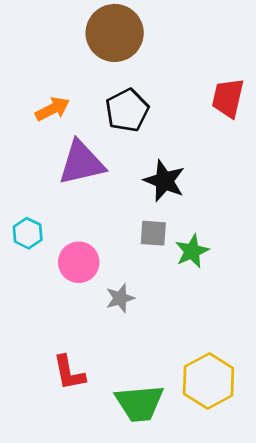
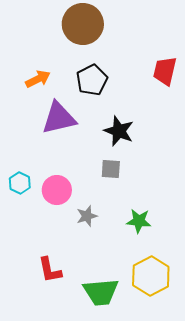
cyan hexagon: (28, 233) -> (20, 183), moved
green star: (192, 251) -> (139, 221), moved, turned 30

